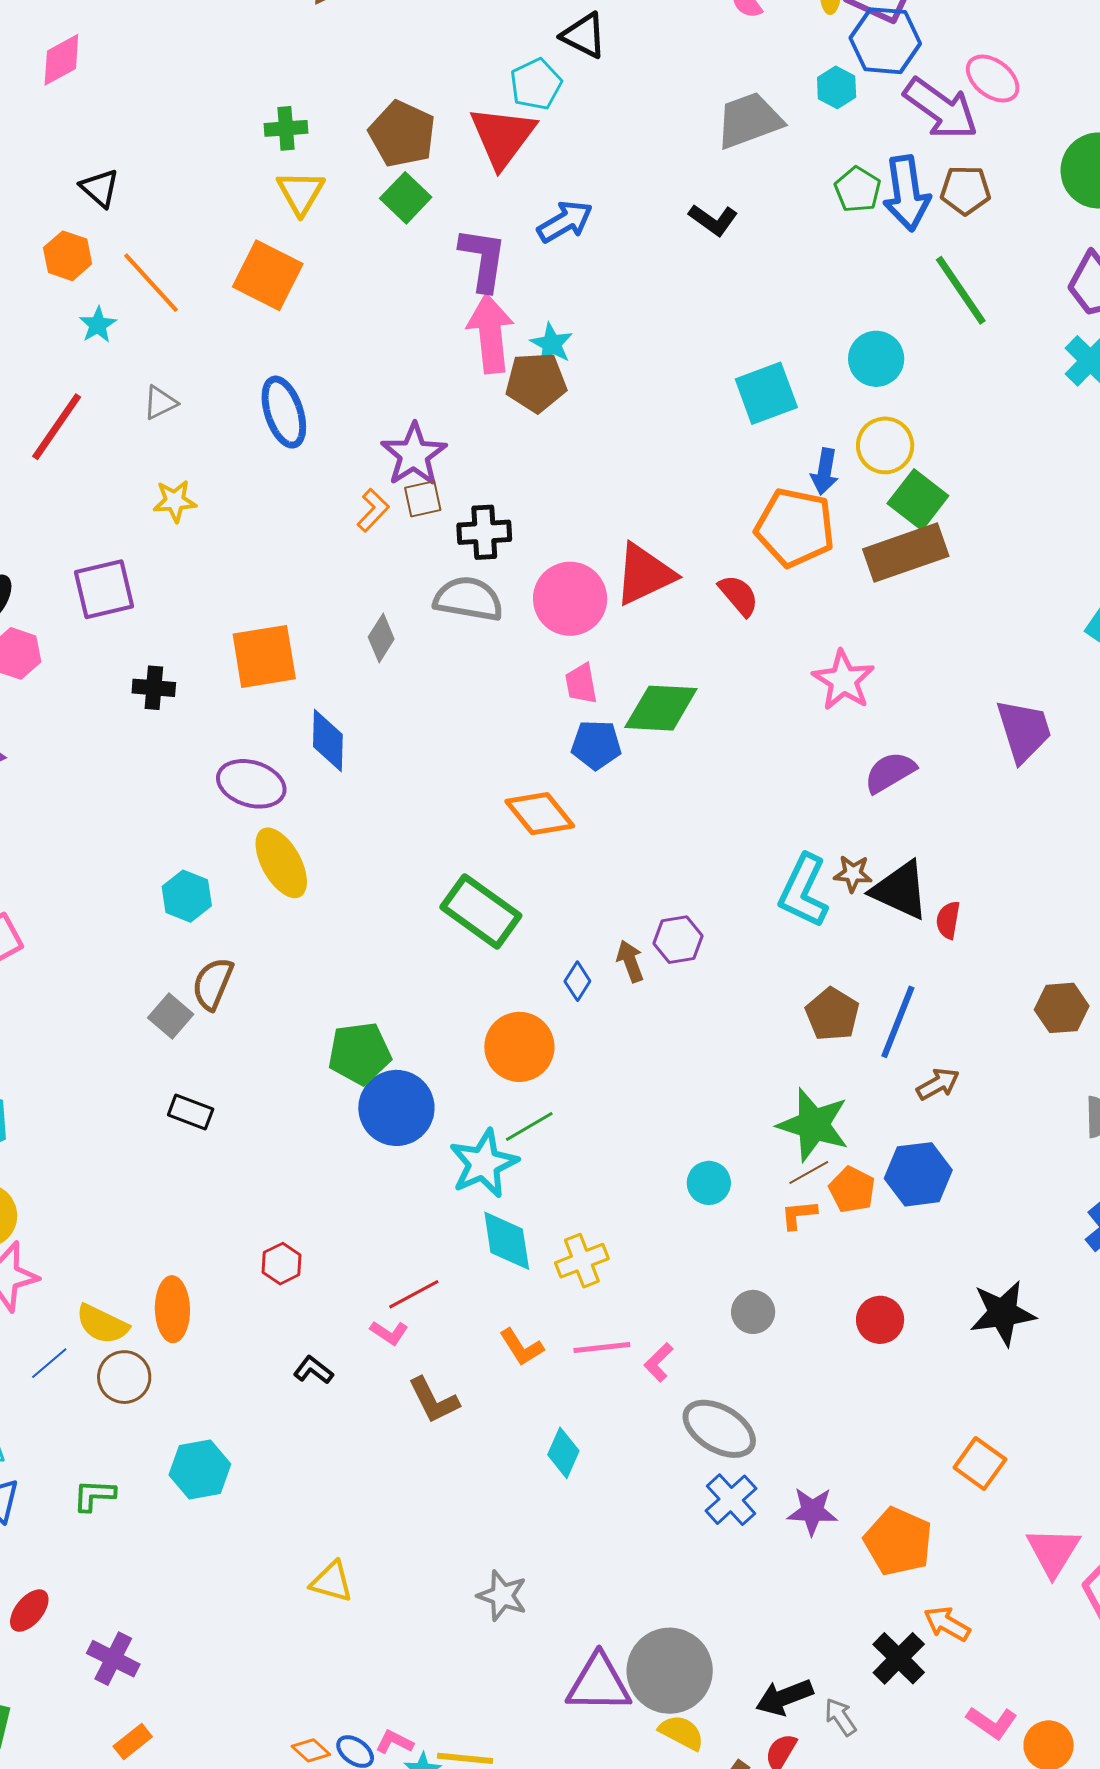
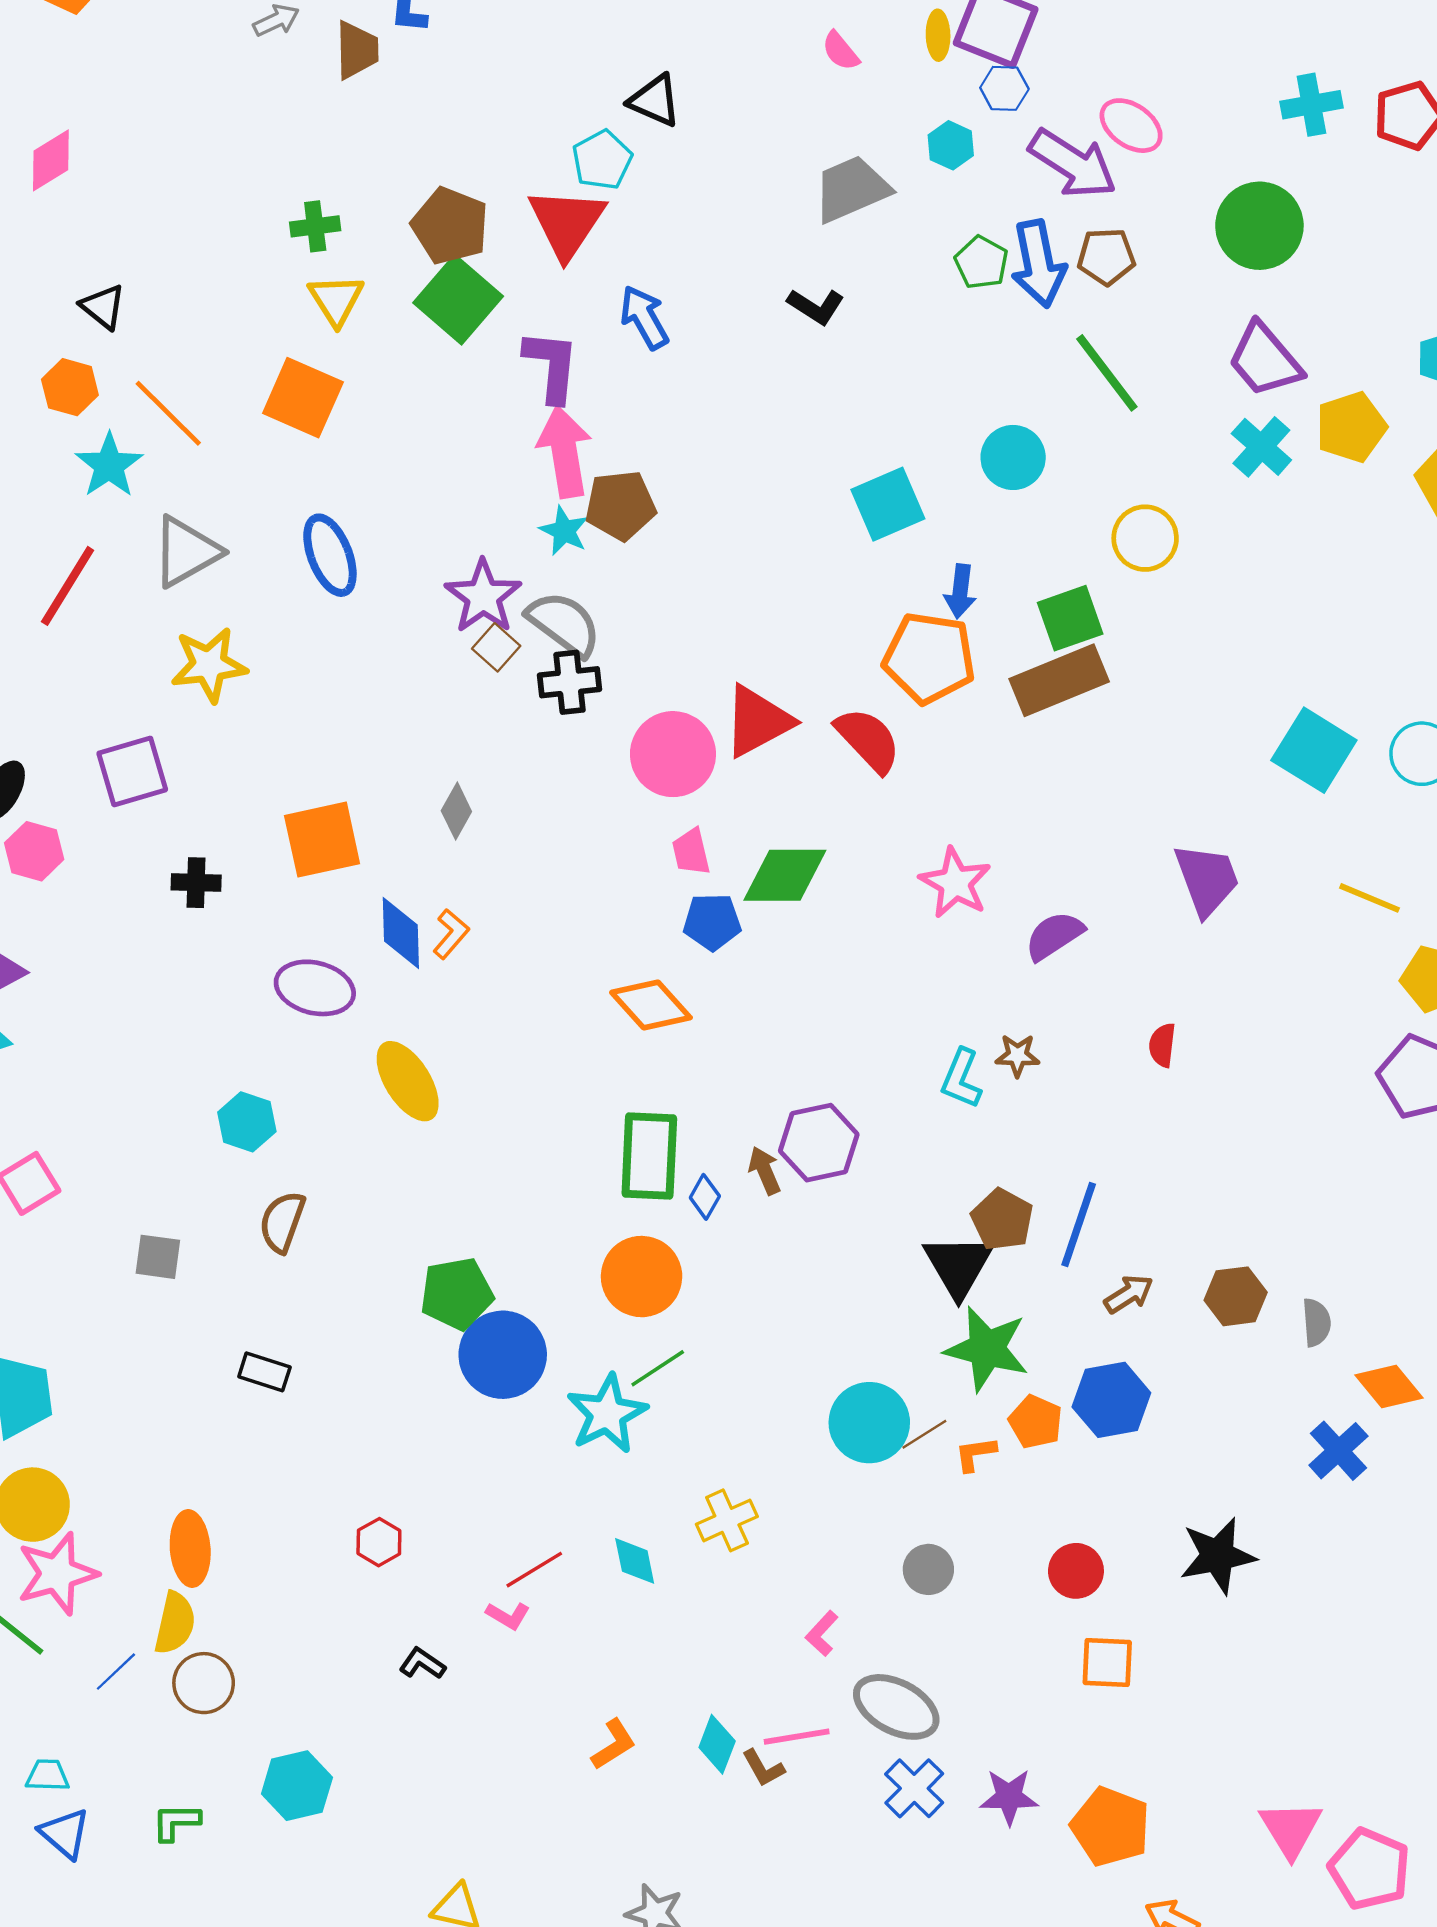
blue hexagon: (885, 41) -> (1004, 88), size x0.6
green square: (406, 198) -> (458, 300), size x1.5
blue arrow: (565, 222) -> (644, 317), turned -86
cyan star: (98, 325) -> (109, 465), size x1.5
cyan star: (552, 344) -> (564, 531), moved
gray triangle: (160, 403) -> (186, 552), size x1.8
yellow circle: (885, 445) -> (1145, 538), moved
brown square: (423, 499) -> (496, 647), turned -33
green square: (918, 500) -> (1070, 618), turned 36
yellow star: (175, 501) -> (209, 665), size x1.5
orange L-shape: (373, 510) -> (451, 934), moved
red semicircle: (739, 595) -> (868, 740), size x1.4
gray semicircle: (468, 599) -> (564, 624), moved, turned 30
pink star: (843, 680) -> (955, 883), moved
yellow ellipse: (281, 863) -> (408, 1081), moved
black triangle: (900, 890) -> (958, 1266), moved, turned 38
cyan L-shape: (804, 891) -> (961, 1079), size x0.7
green rectangle: (481, 911) -> (649, 1156), moved, turned 60
red semicircle: (948, 920) -> (1162, 1045), moved
purple hexagon: (678, 940) -> (819, 1143), size x1.4
brown hexagon: (1062, 1008) -> (1236, 1296), moved
gray square: (171, 1016) -> (158, 1257), moved, turned -30
brown line: (809, 1173) -> (924, 1434), moved
cyan circle: (709, 1183) -> (869, 1423), size x1.6
cyan diamond: (507, 1241) -> (635, 1561), moved, size x0.7
orange ellipse: (172, 1309) -> (190, 1548), moved
yellow semicircle: (102, 1324) -> (175, 1623), turned -100
orange L-shape: (521, 1347) -> (614, 1744), moved, turned -87
pink line: (602, 1348) -> (797, 1737), moved
brown L-shape: (434, 1400) -> (763, 1768), moved, size x0.7
orange square: (980, 1463) -> (1107, 1662), moved, turned -30

